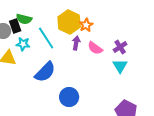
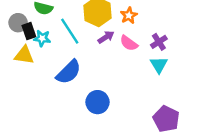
orange star: (86, 25) -> (129, 15), moved
black rectangle: (15, 26) -> (29, 31), moved
purple arrow: (76, 43) -> (106, 37), turned 48

